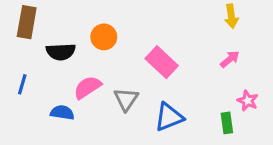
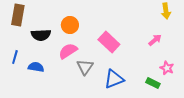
yellow arrow: (231, 16) -> (166, 11), moved
pink semicircle: (87, 87) -> (68, 51), moved
blue semicircle: (62, 113) -> (36, 67), moved
green rectangle: (227, 123) -> (153, 83), turned -56

